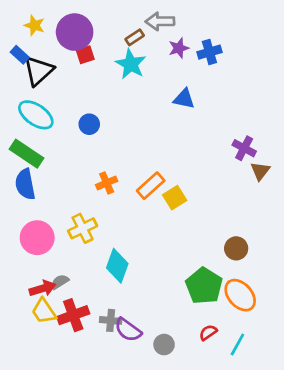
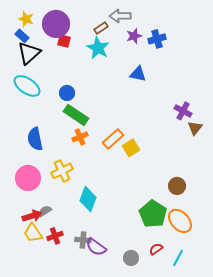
blue rectangle: (20, 55) -> (22, 36), moved
red square: (85, 55) -> (64, 41), turned 32
green rectangle: (26, 154) -> (76, 115), moved
blue semicircle: (25, 184) -> (35, 139), moved
red cross: (73, 315) -> (55, 236), size x0.7
gray circle: (164, 345) -> (131, 258), moved

